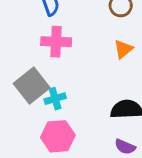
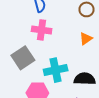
cyan cross: (55, 99) -> (56, 70), moved, size x1.6

